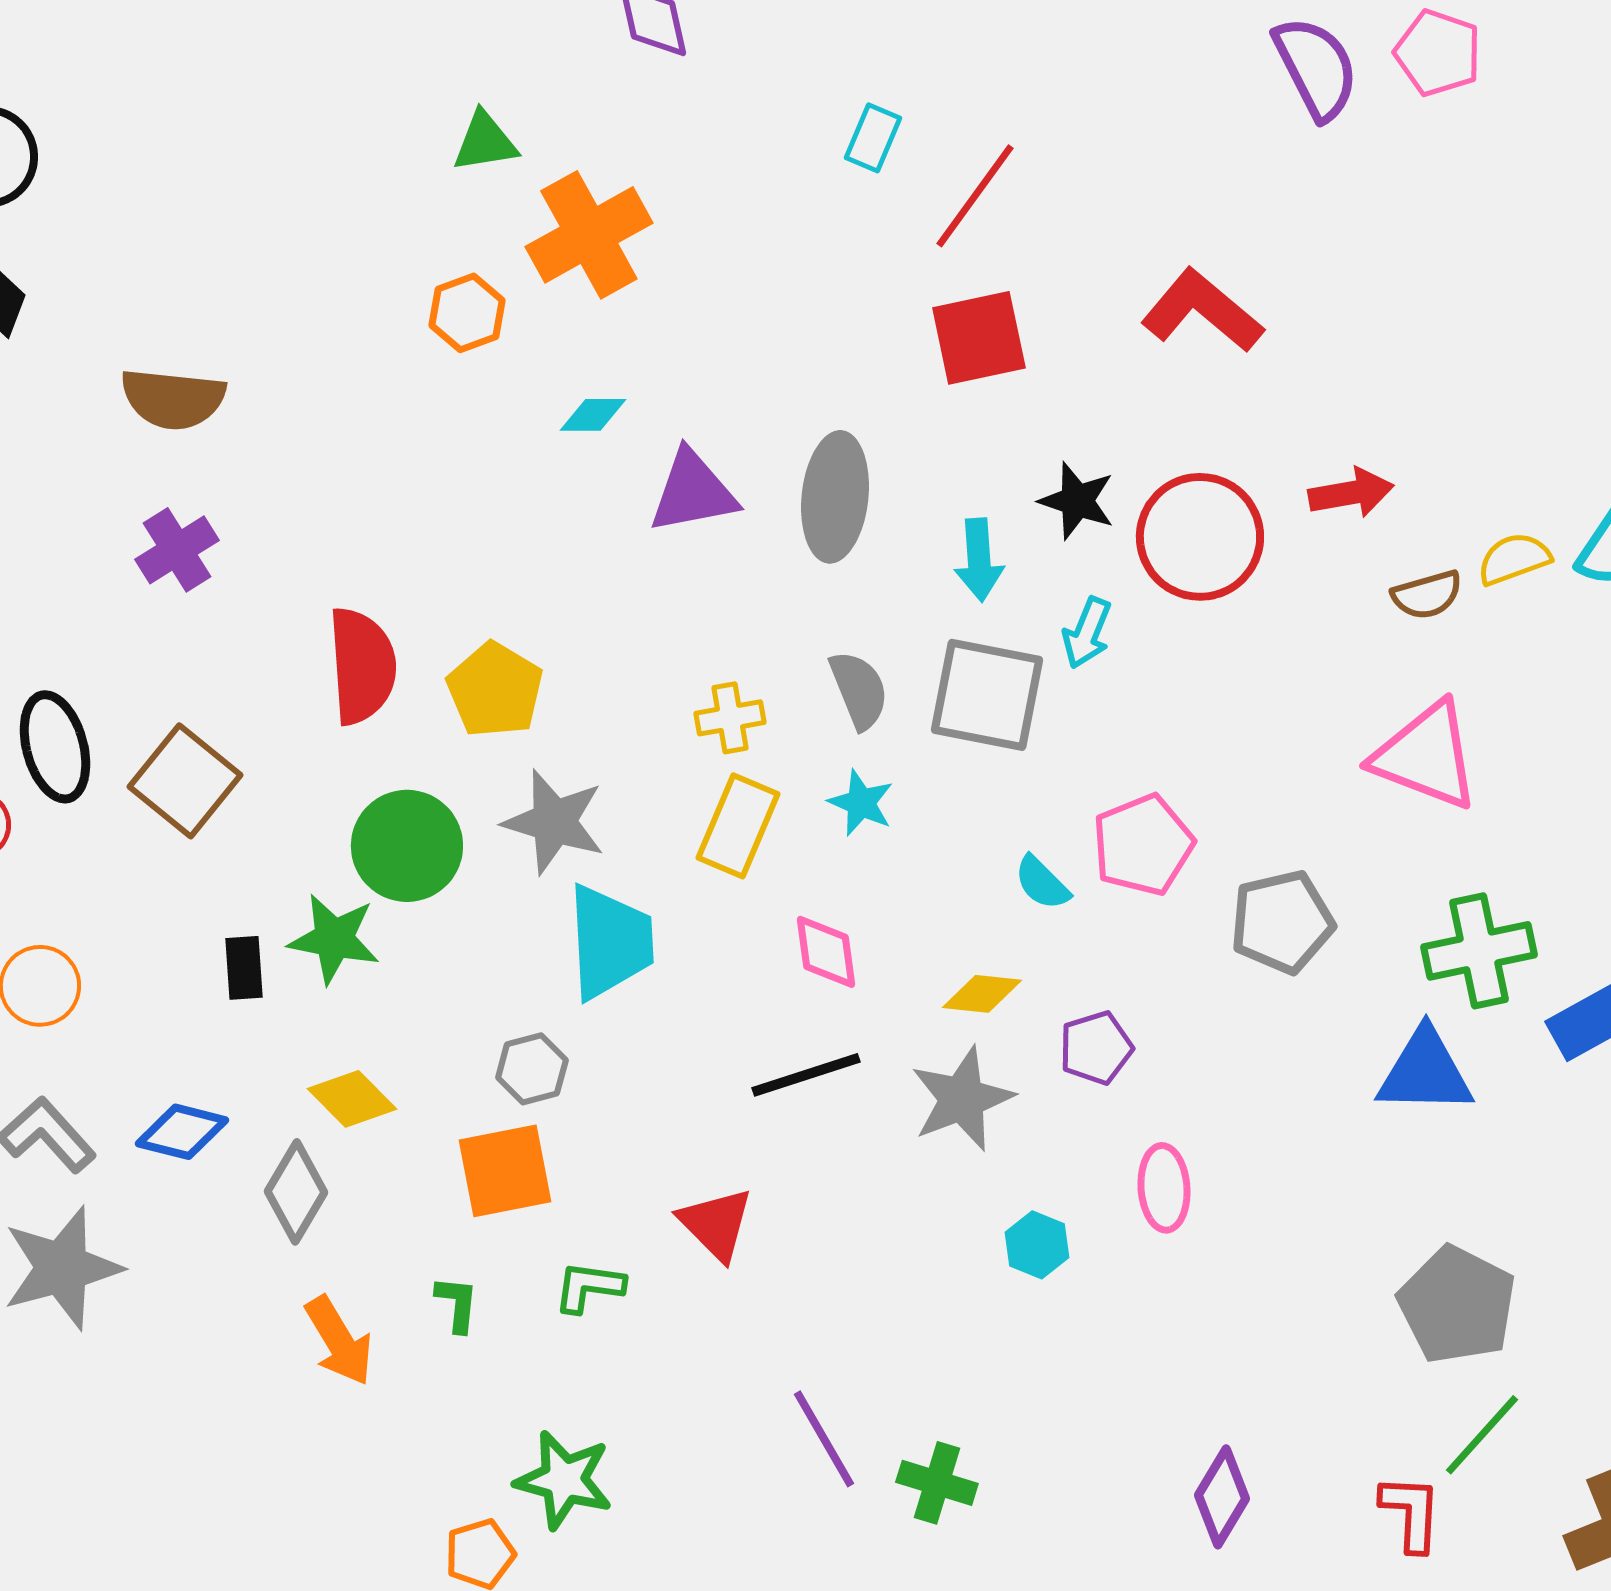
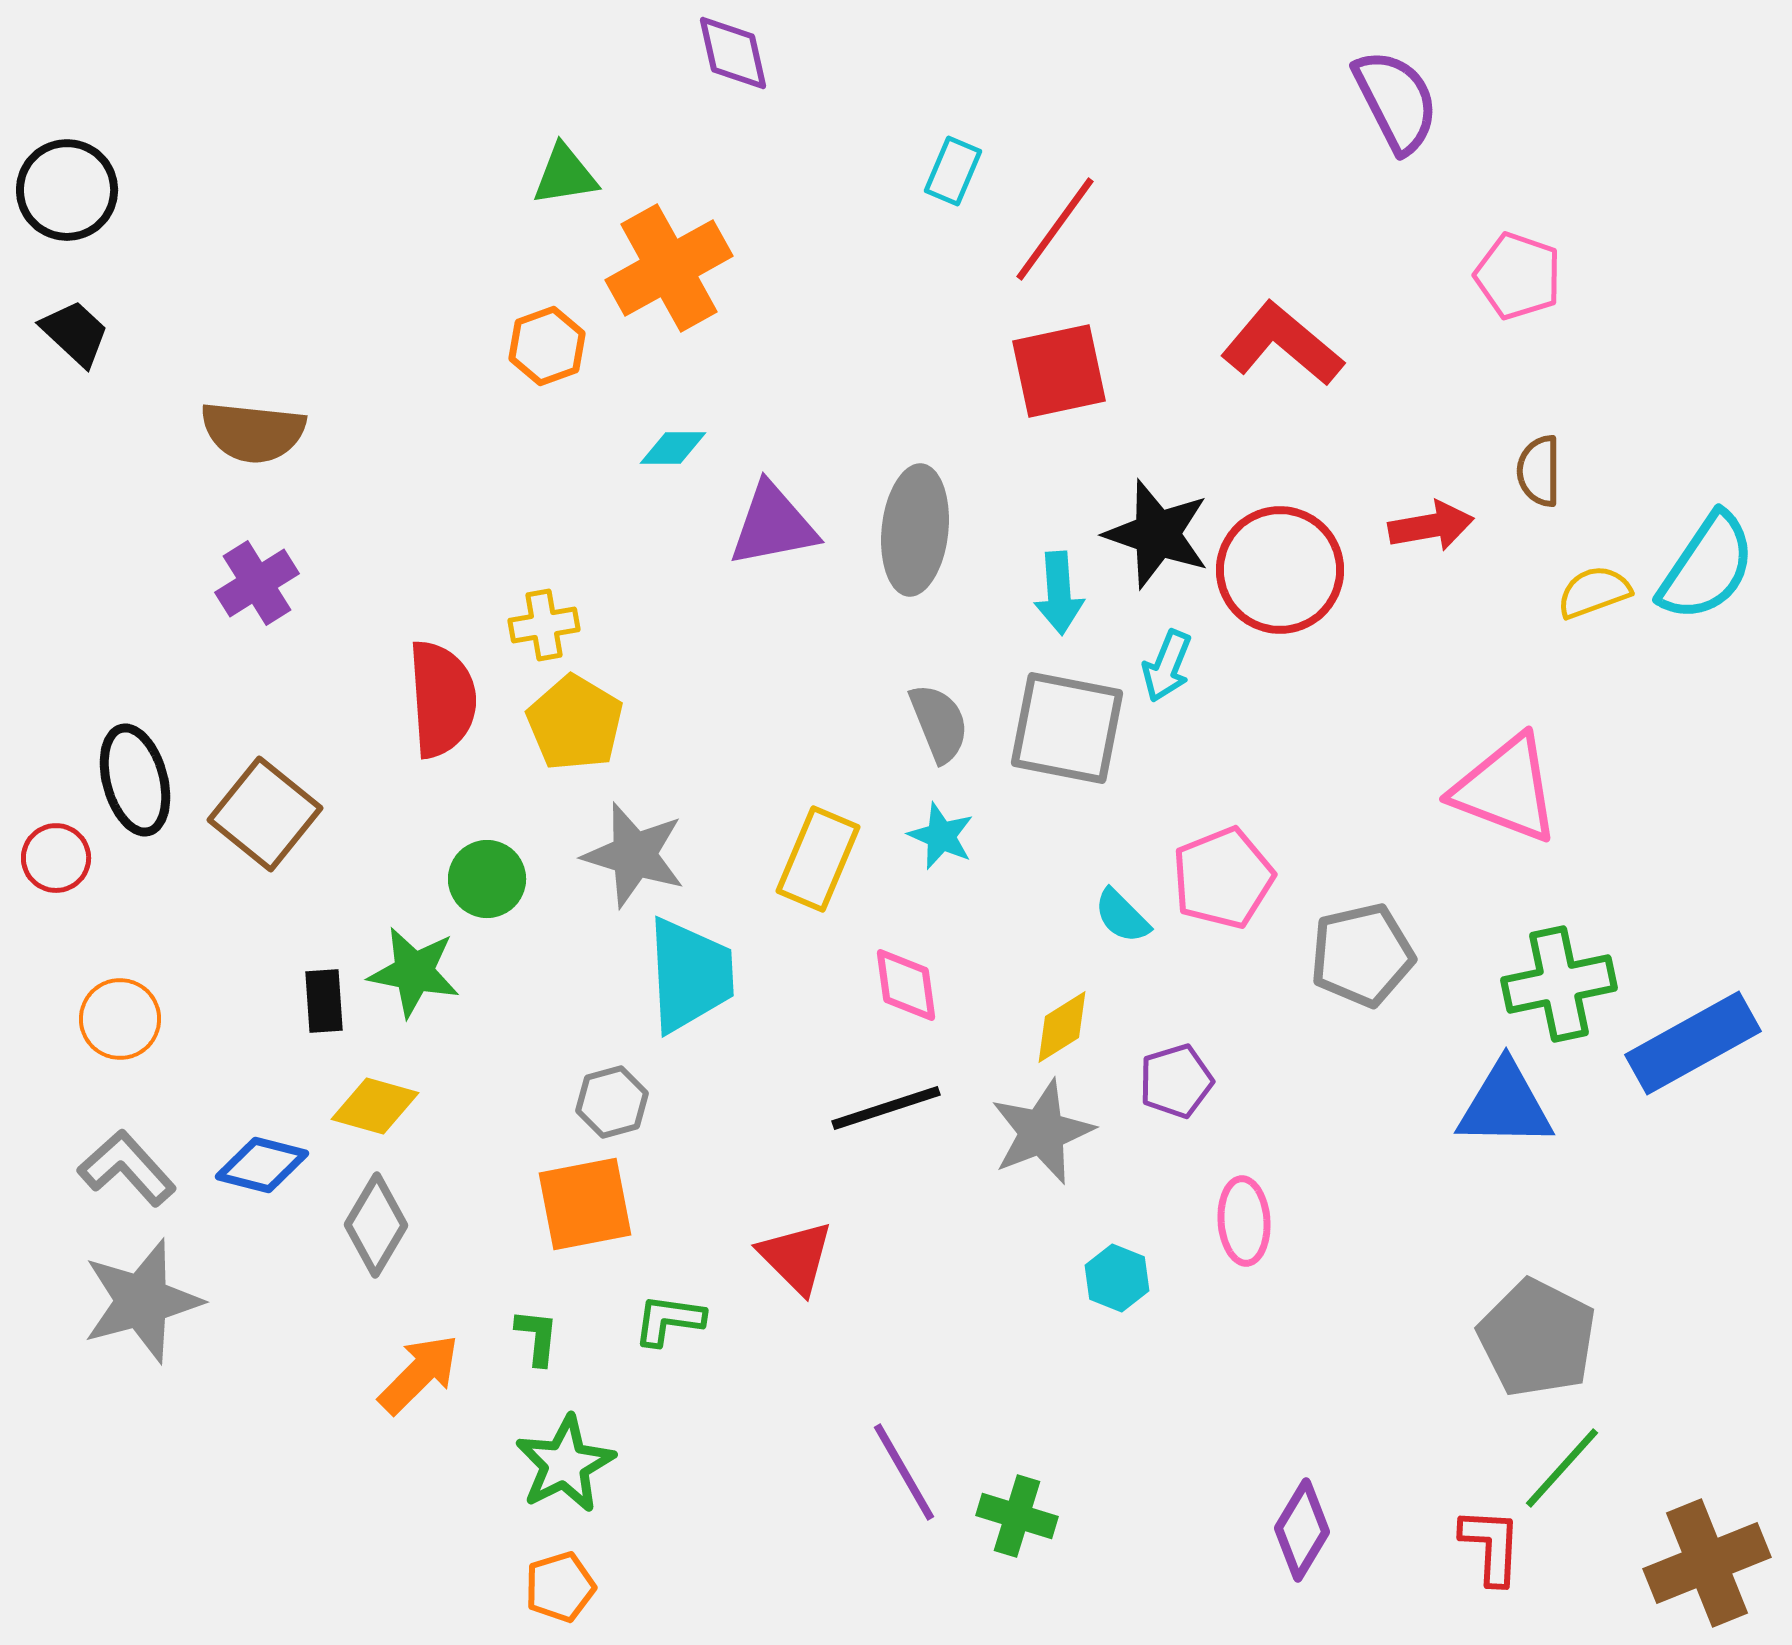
pink pentagon: (1438, 53) -> (1518, 276), moved
black star: (1077, 501) -> (1157, 534), size x1.4
brown semicircle: (1427, 595) -> (1539, 471), moved, turned 106
yellow cross: (730, 718) -> (544, 625), moved
green circle: (407, 846) -> (487, 879), size x0.7
yellow diamond: (982, 994) -> (1062, 1027), turned -38
yellow diamond: (352, 1099) -> (375, 1106), moved, turned -30
orange arrow: (339, 1341) -> (419, 1374), turned -104
green star: (564, 1480) -> (565, 1464), moved, turned 30

